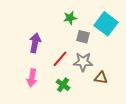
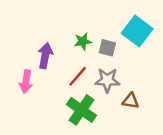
green star: (70, 18) -> (83, 41), moved
pink arrow: (32, 78) -> (26, 81), moved
green cross: (63, 85) -> (82, 110), size x1.6

